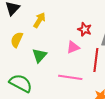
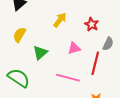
yellow arrow: (39, 20) -> (60, 20), moved
red star: (85, 29) -> (92, 24), moved

